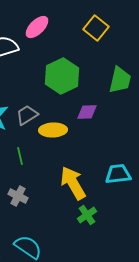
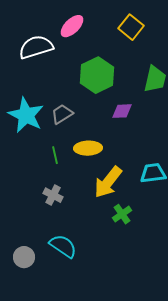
yellow ellipse: (53, 130) -> (88, 148), moved
yellow arrow: (73, 183) -> (108, 182), turned -112

